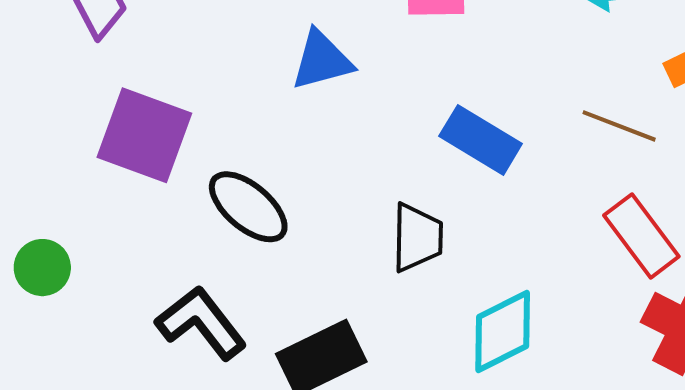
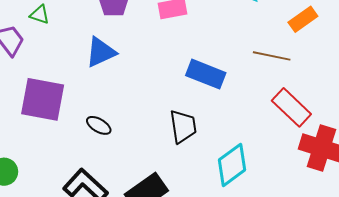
blue triangle: (322, 60) -> (101, 52), moved
black ellipse: (248, 207) -> (99, 125), size x0.6

